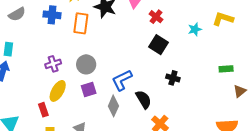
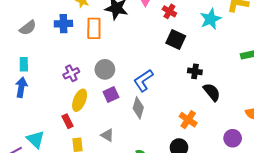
cyan star: (195, 29) -> (211, 19), size x1.5
black semicircle: (144, 99) -> (212, 92), moved

